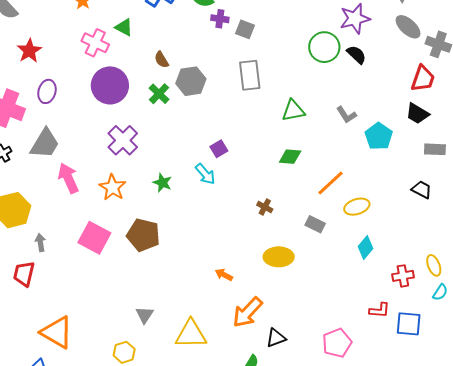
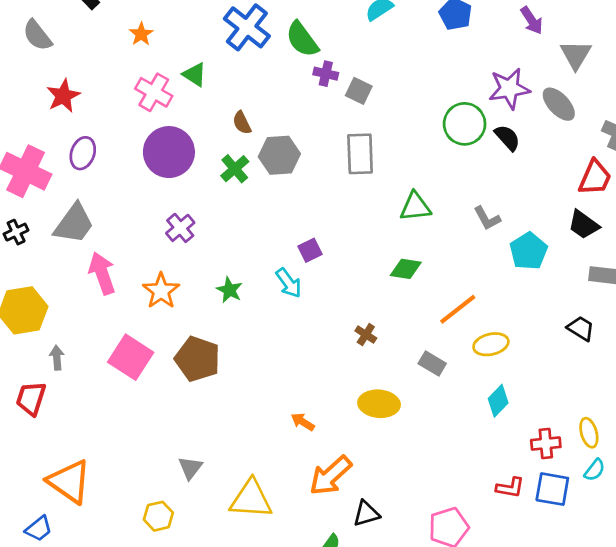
gray ellipse: (408, 27) -> (559, 104), moved
purple cross: (123, 140) -> (180, 228), size x0.7
blue square: (409, 324) -> (552, 489), moved

